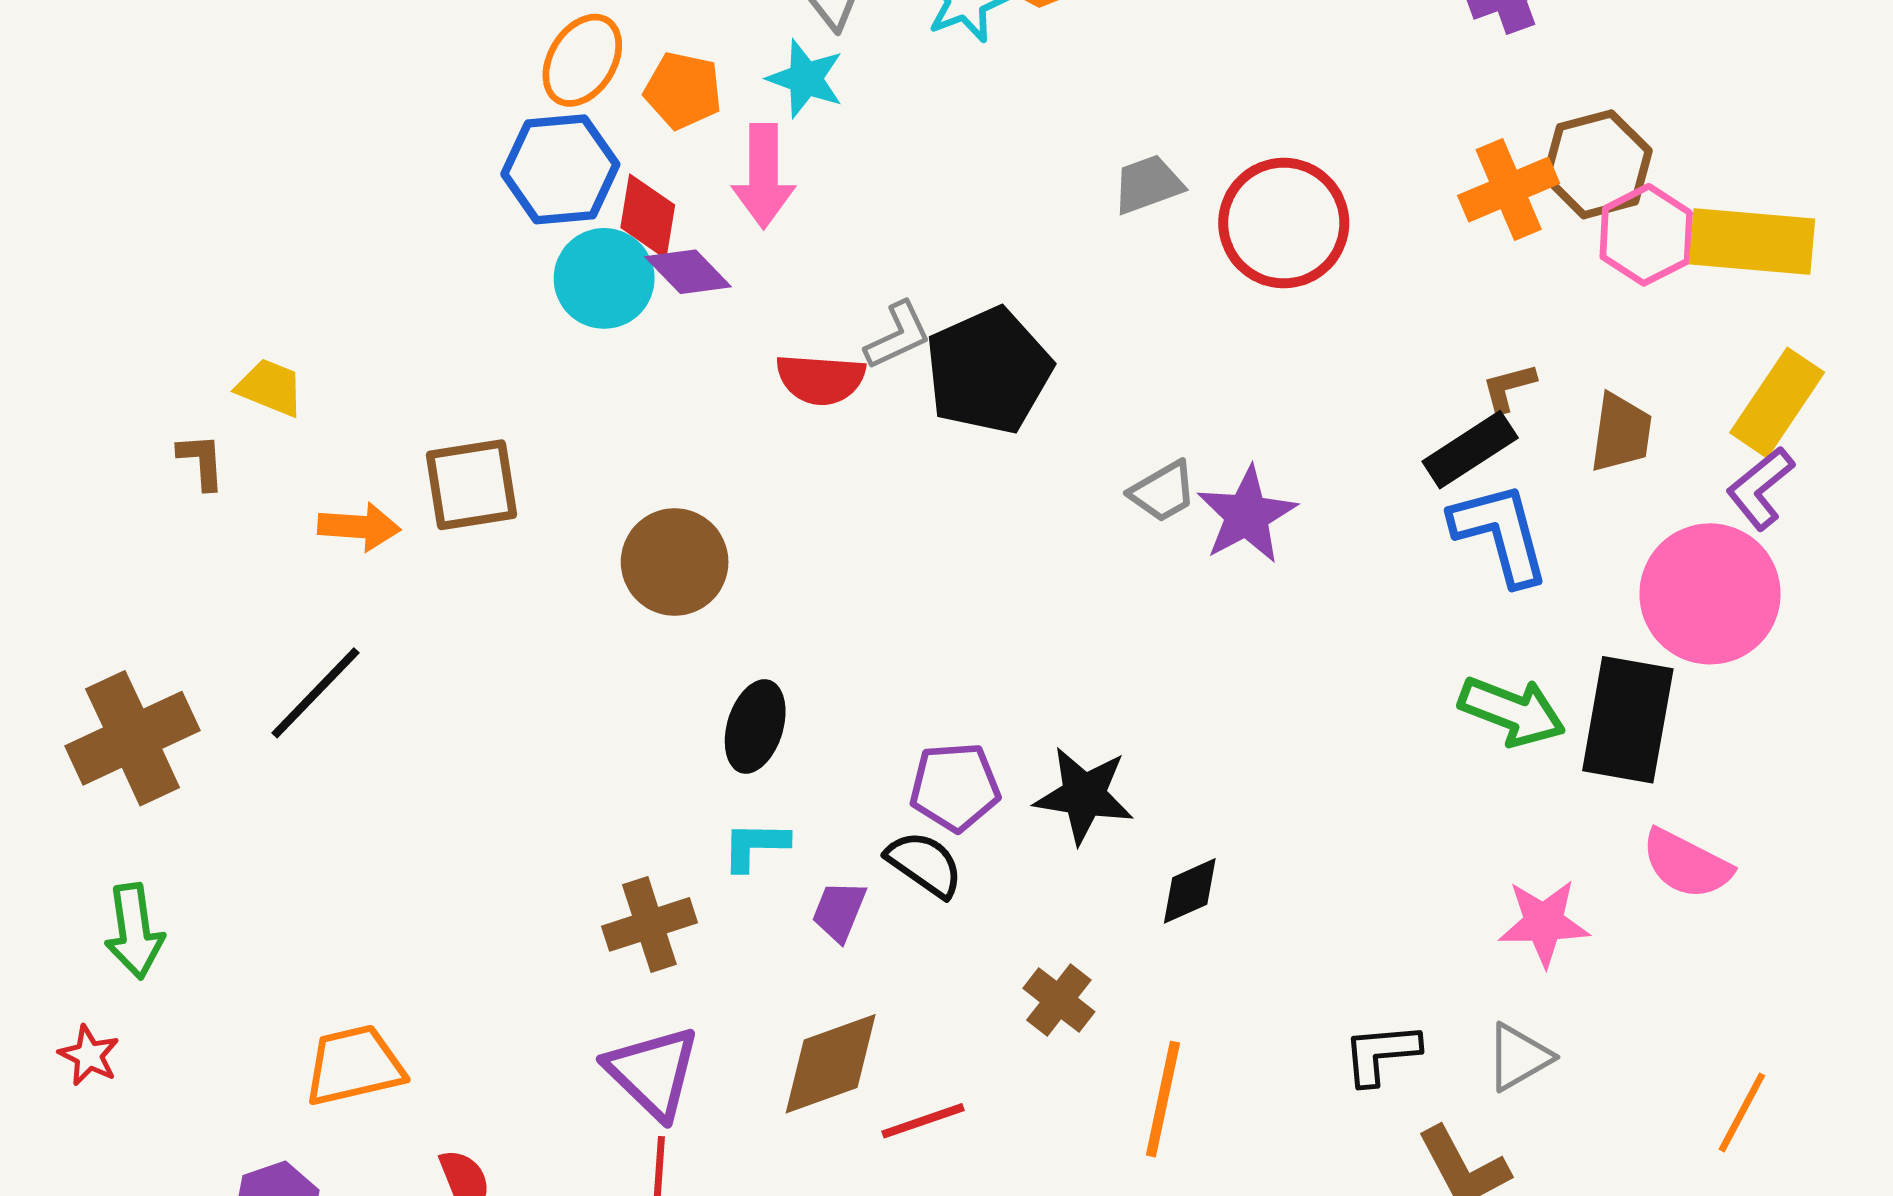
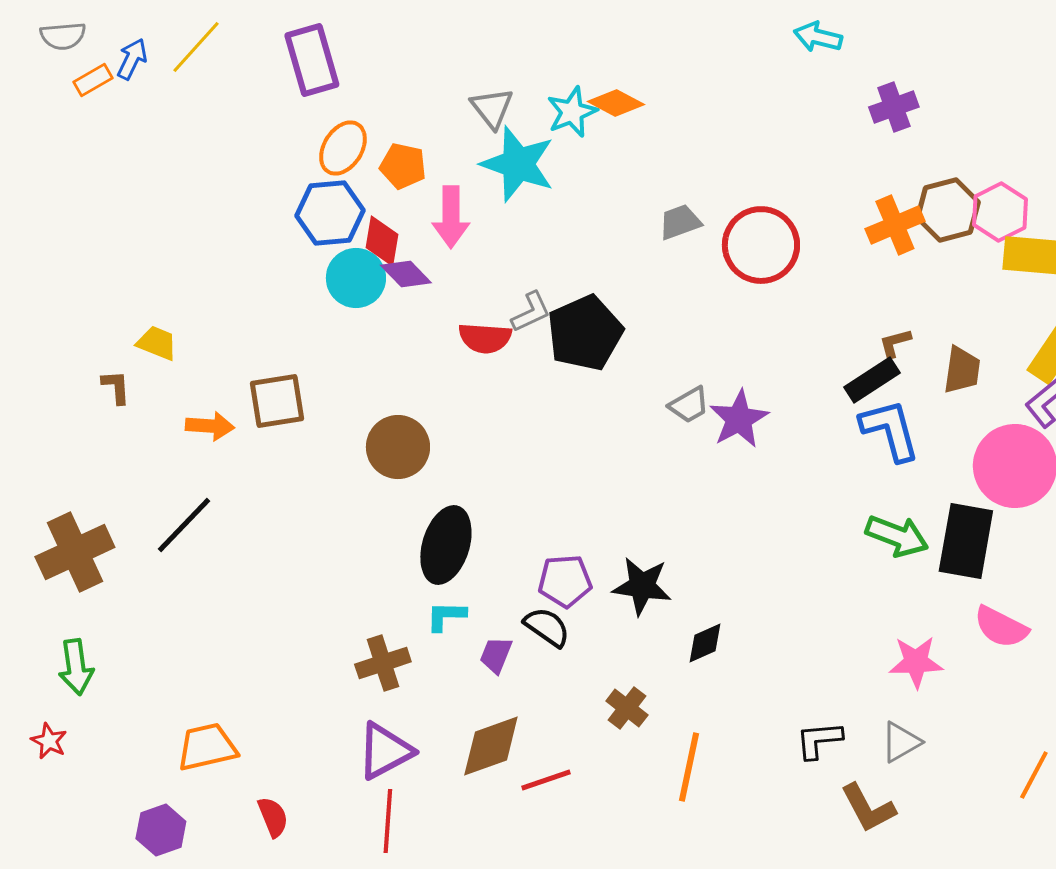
cyan star: (805, 79) -> (518, 164), moved, size x1.6
pink hexagon: (1646, 235) -> (1000, 212), moved
black ellipse: (755, 726) -> (446, 545), size x1.4
purple triangle: (653, 1072) -> (385, 751), turned 48

